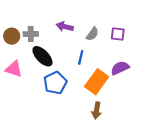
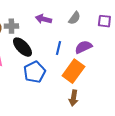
gray semicircle: (92, 34) -> (74, 18), moved
purple square: (118, 34) -> (104, 21), moved
purple semicircle: (120, 68) -> (83, 47), moved

